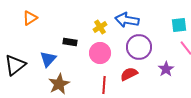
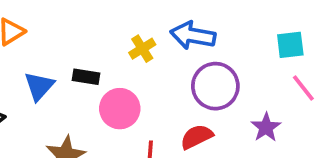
pink circle: (100, 53) -> (120, 109), moved
blue triangle: (48, 59) -> (39, 86), moved

